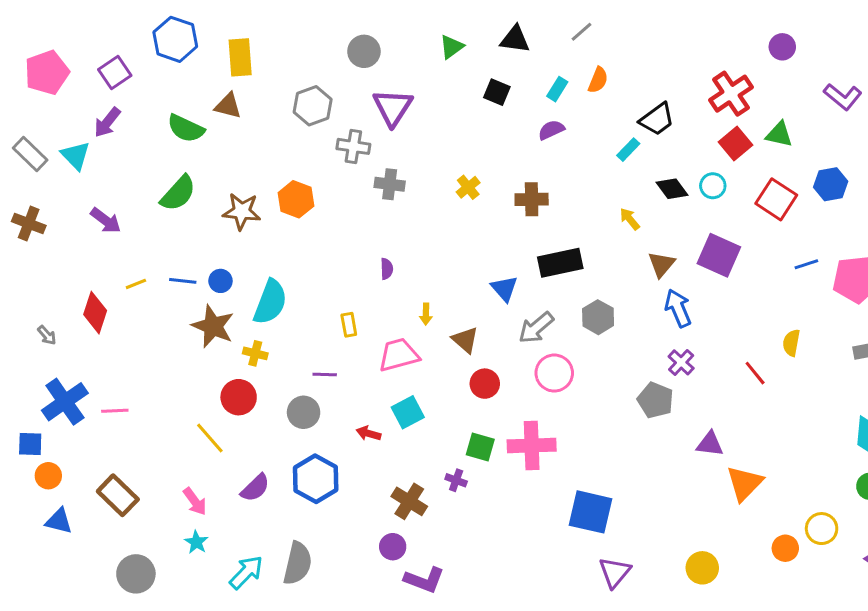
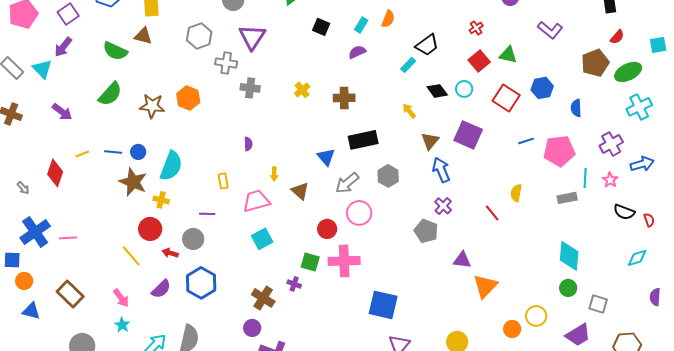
red cross: (731, 94) -> (476, 28), size x0.5
red circle: (485, 384) -> (327, 229), moved
red arrow: (368, 433) -> (170, 253), moved

